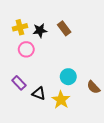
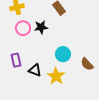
black star: (40, 30) -> (41, 27), moved
purple rectangle: (19, 83) -> (16, 60), turned 32

